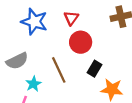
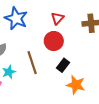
red triangle: (71, 18) -> (57, 18), moved

